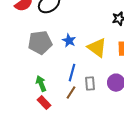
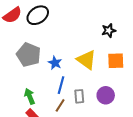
blue star: (69, 41) -> (55, 63), moved
gray pentagon: (40, 43) -> (29, 55), turned 30

